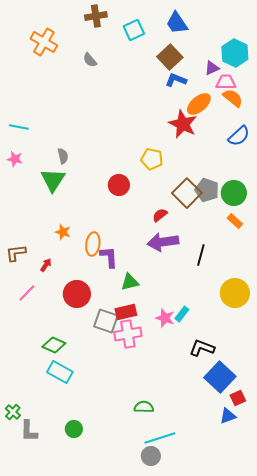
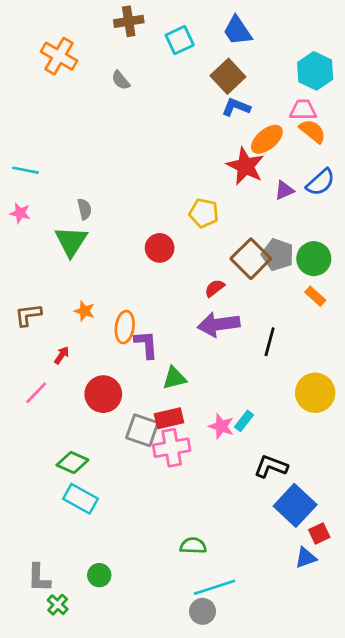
purple triangle: (212, 68) -> (284, 190), moved
brown L-shape: (16, 253) -> (28, 315), moved
green cross: (13, 412) -> (58, 605), moved

